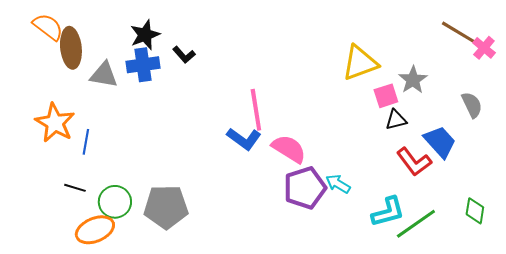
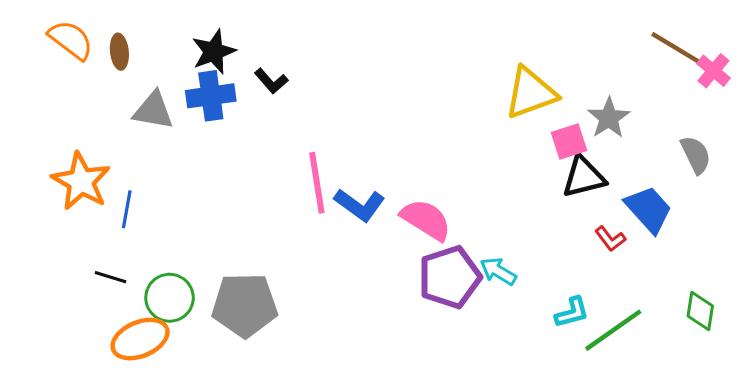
brown ellipse: (71, 48) -> (119, 52), moved, size x0.6
pink line: (256, 110) -> (317, 183), moved
black triangle: (396, 120) -> (584, 177), size x1.4
red L-shape: (414, 162) -> (610, 239), size x0.6
cyan L-shape: (388, 212) -> (572, 312), size x0.7

